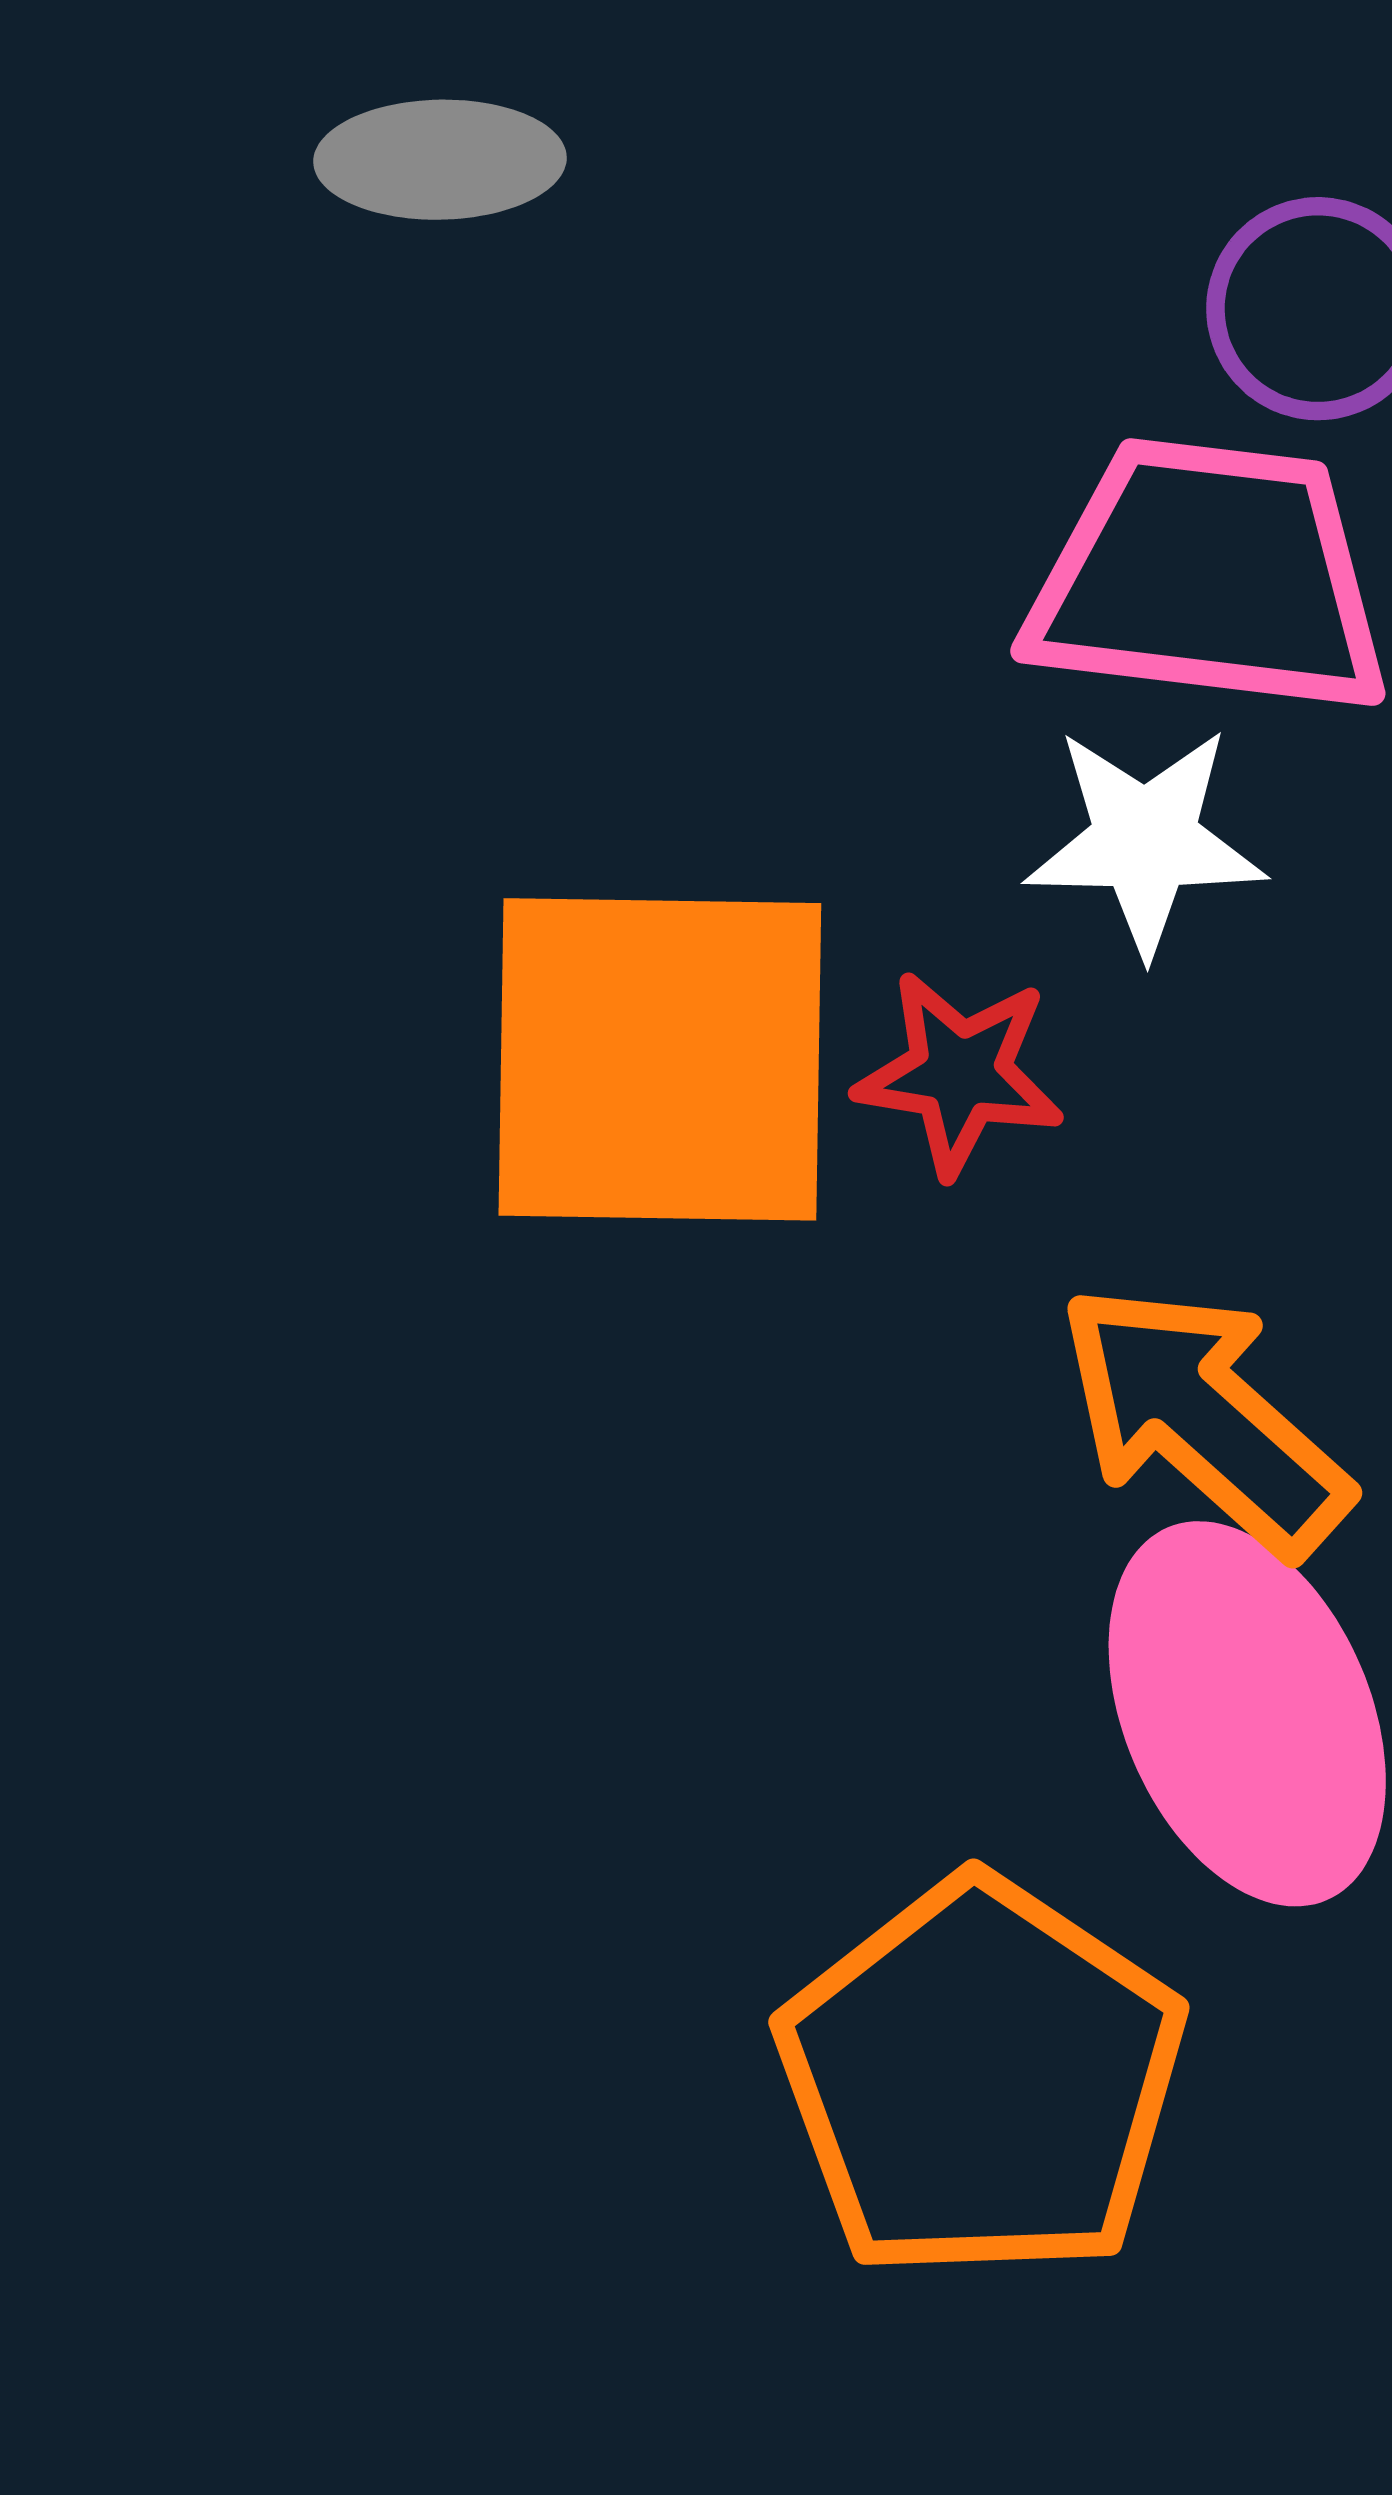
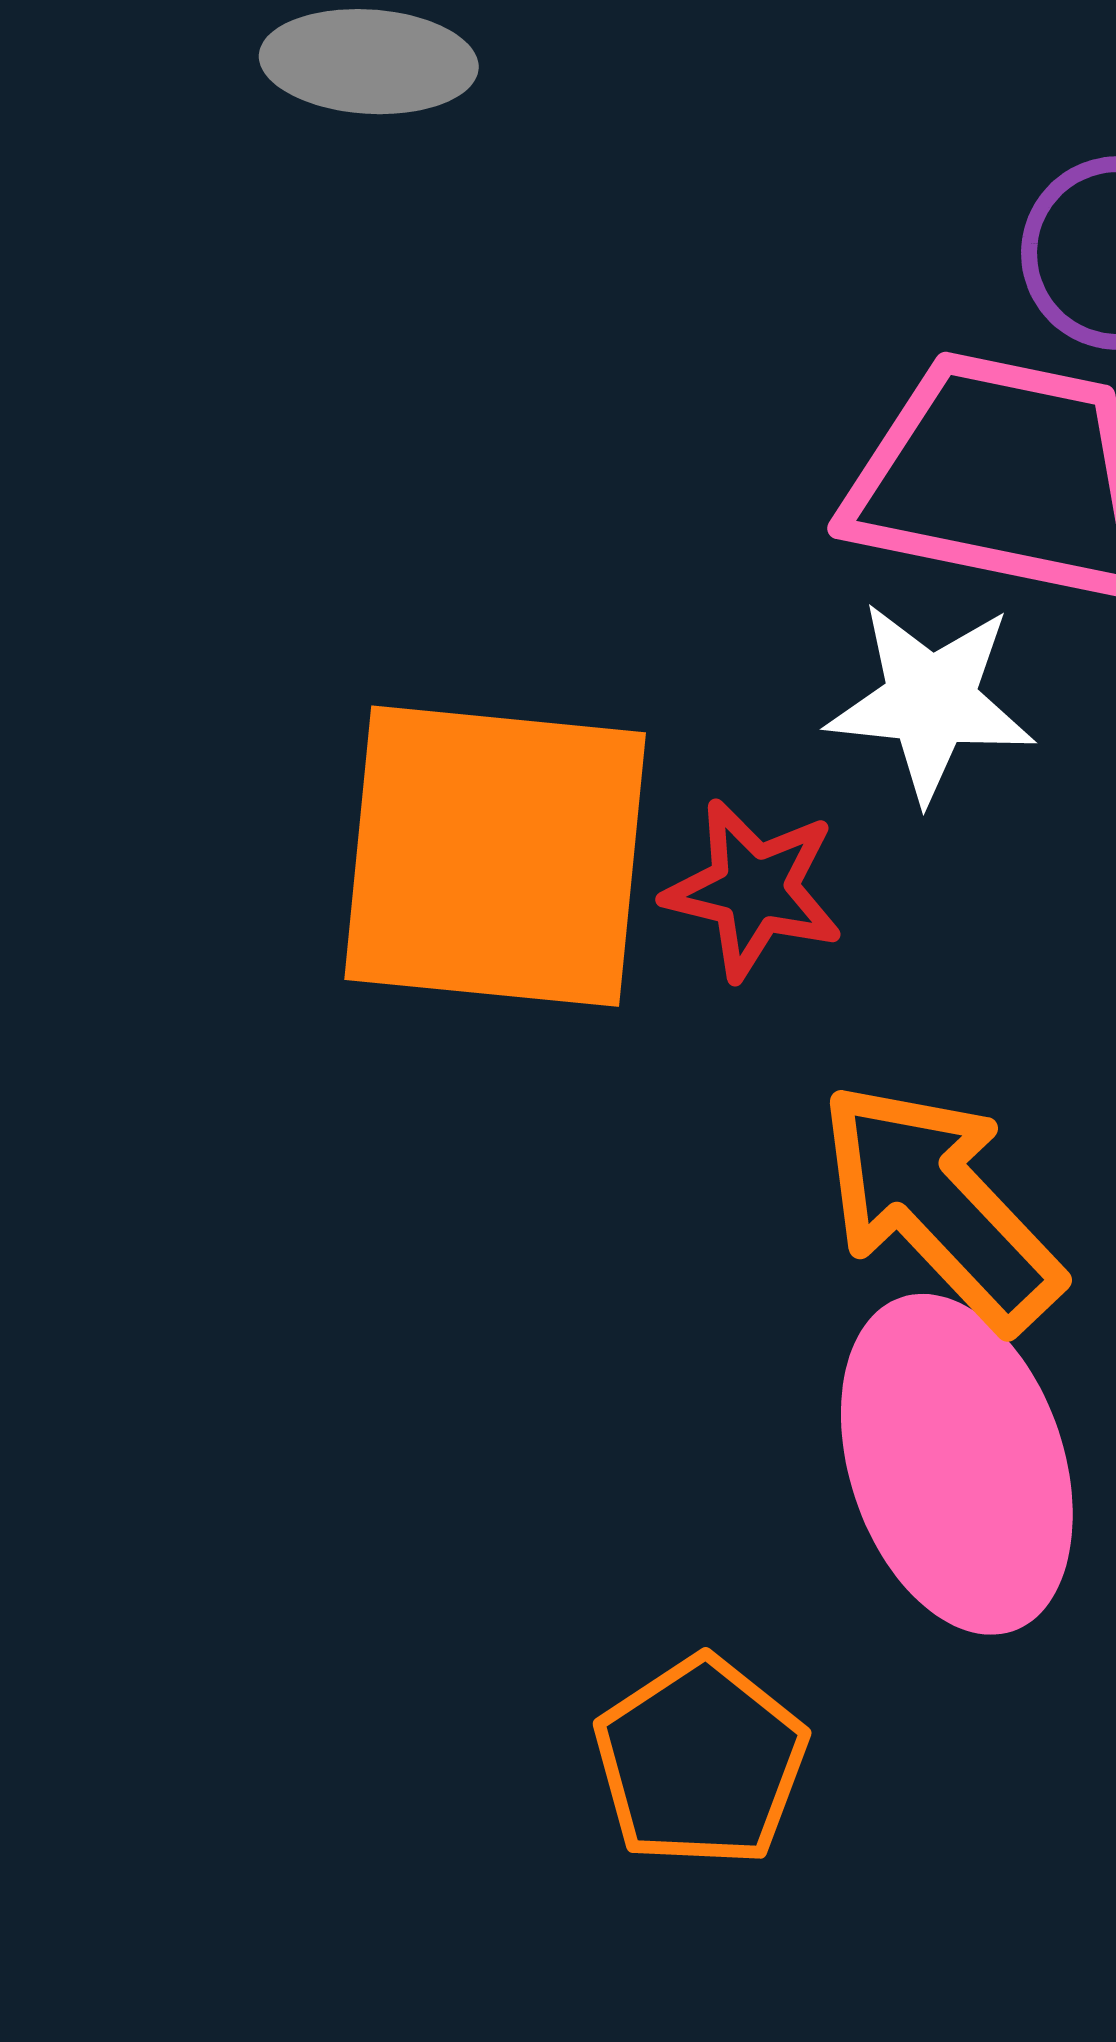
orange pentagon: (981, 2079) -> (701, 1762), size x0.6

